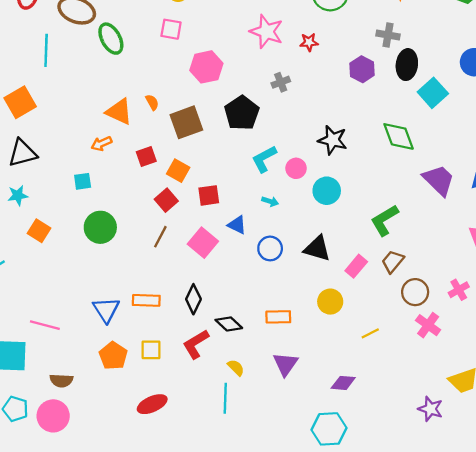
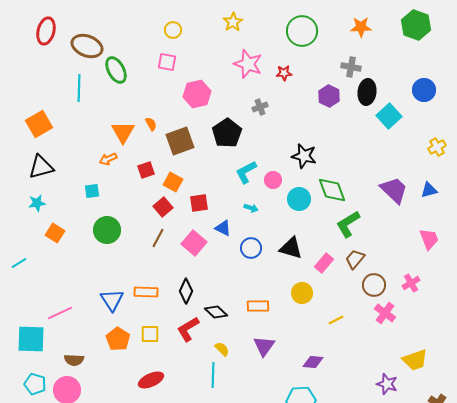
cyan line: (46, 50) -> (79, 88), moved
orange triangle: (119, 112) -> (123, 132), turned 35
green diamond: (399, 136) -> (332, 190), moved
pink line: (45, 325) -> (60, 313), turned -40

